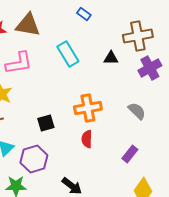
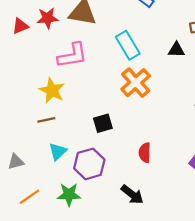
orange cross: (88, 108) -> (136, 83), moved, turned -32
red semicircle: (87, 139) -> (145, 153), moved

